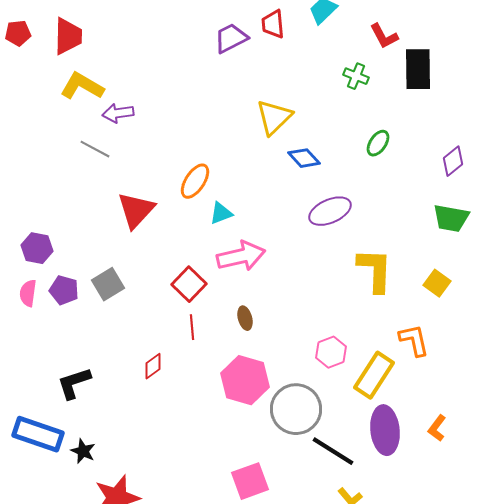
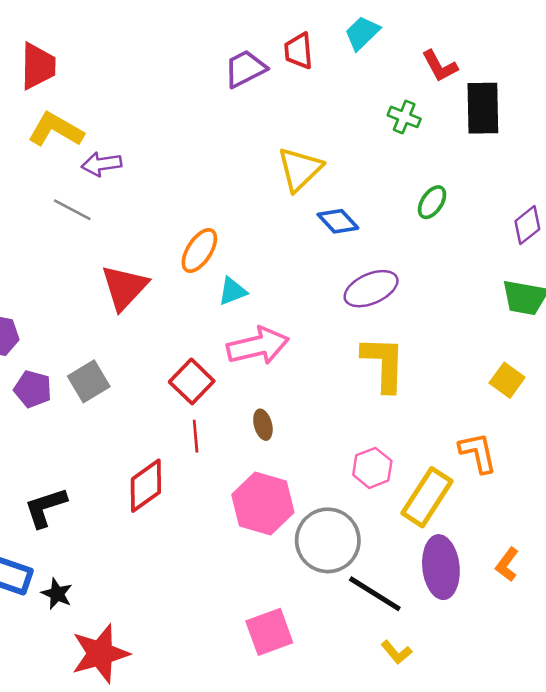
yellow L-shape: (375, 270) -> (384, 364), moved
red diamond: (153, 366) -> (146, 486), size x1.6

